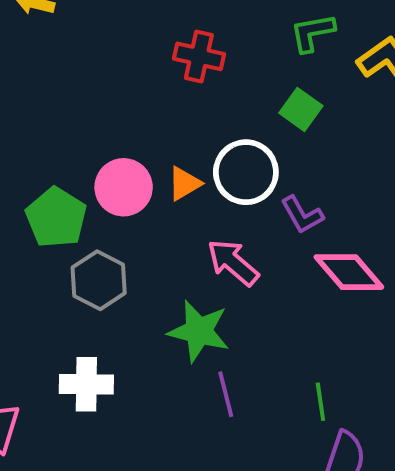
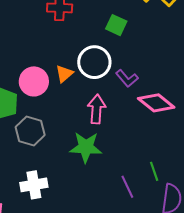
pink arrow: (233, 262) -> (97, 109), turned 64
purple line: (226, 394) -> (127, 187), moved

